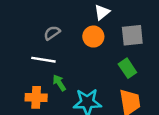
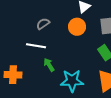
orange cross: (36, 97) -> (13, 75), moved

